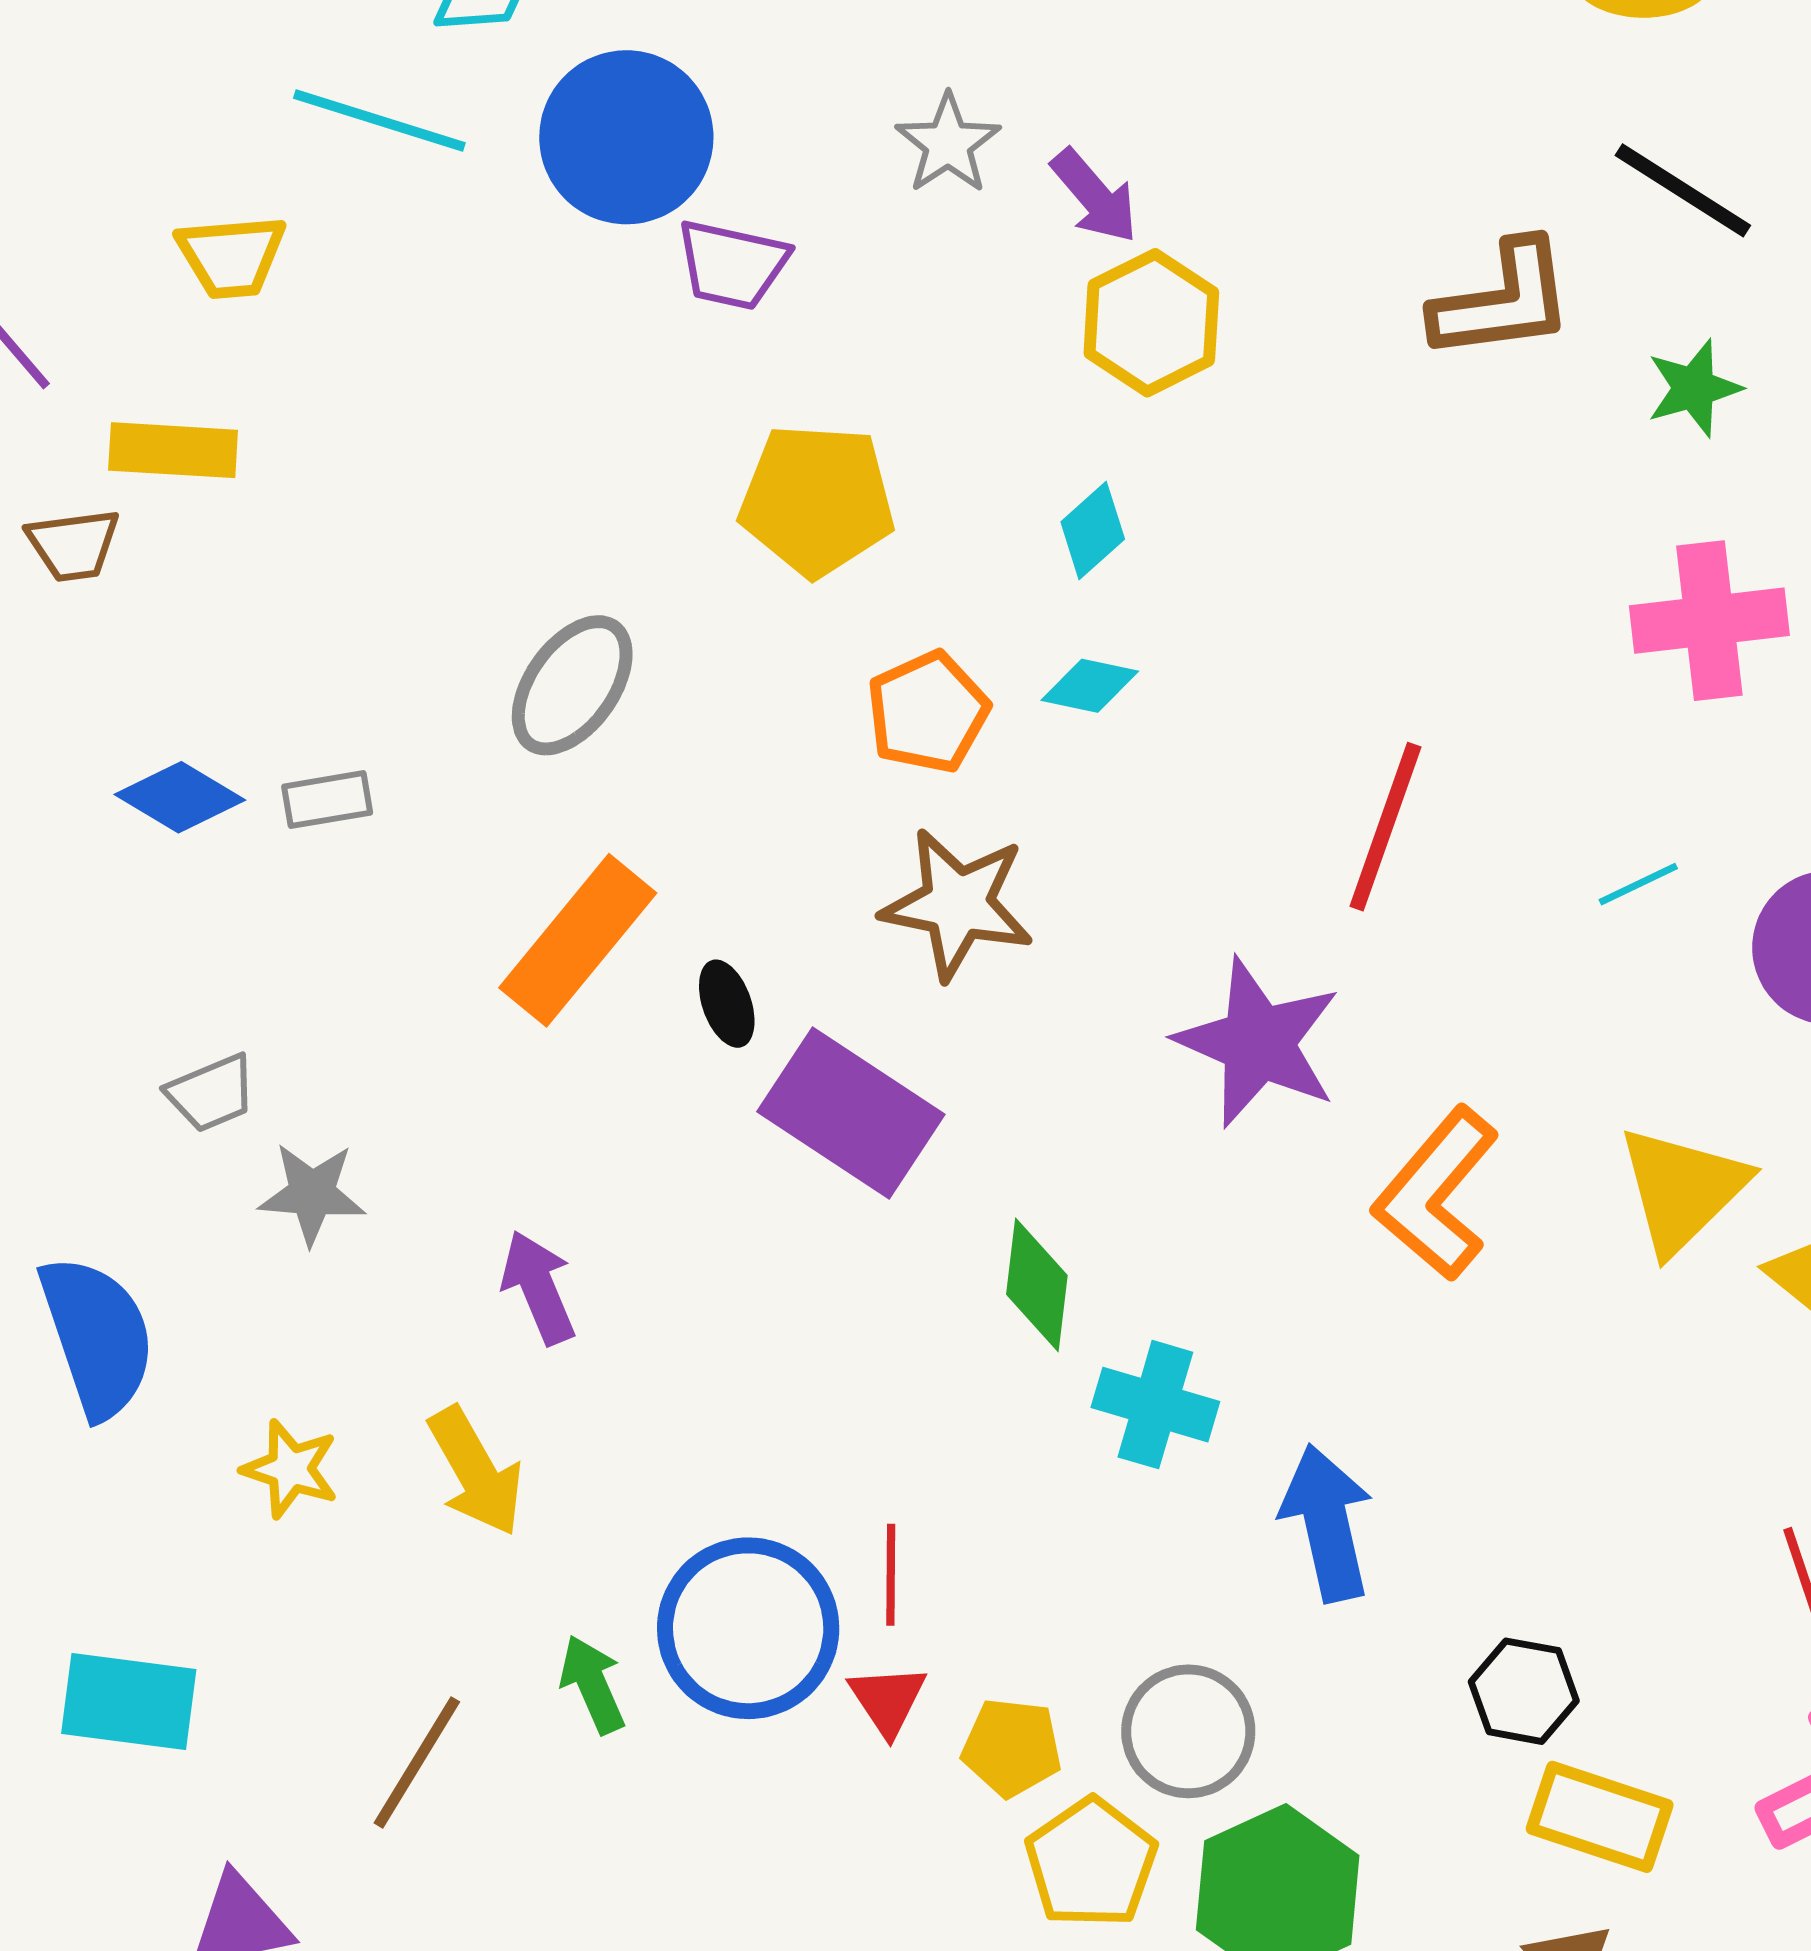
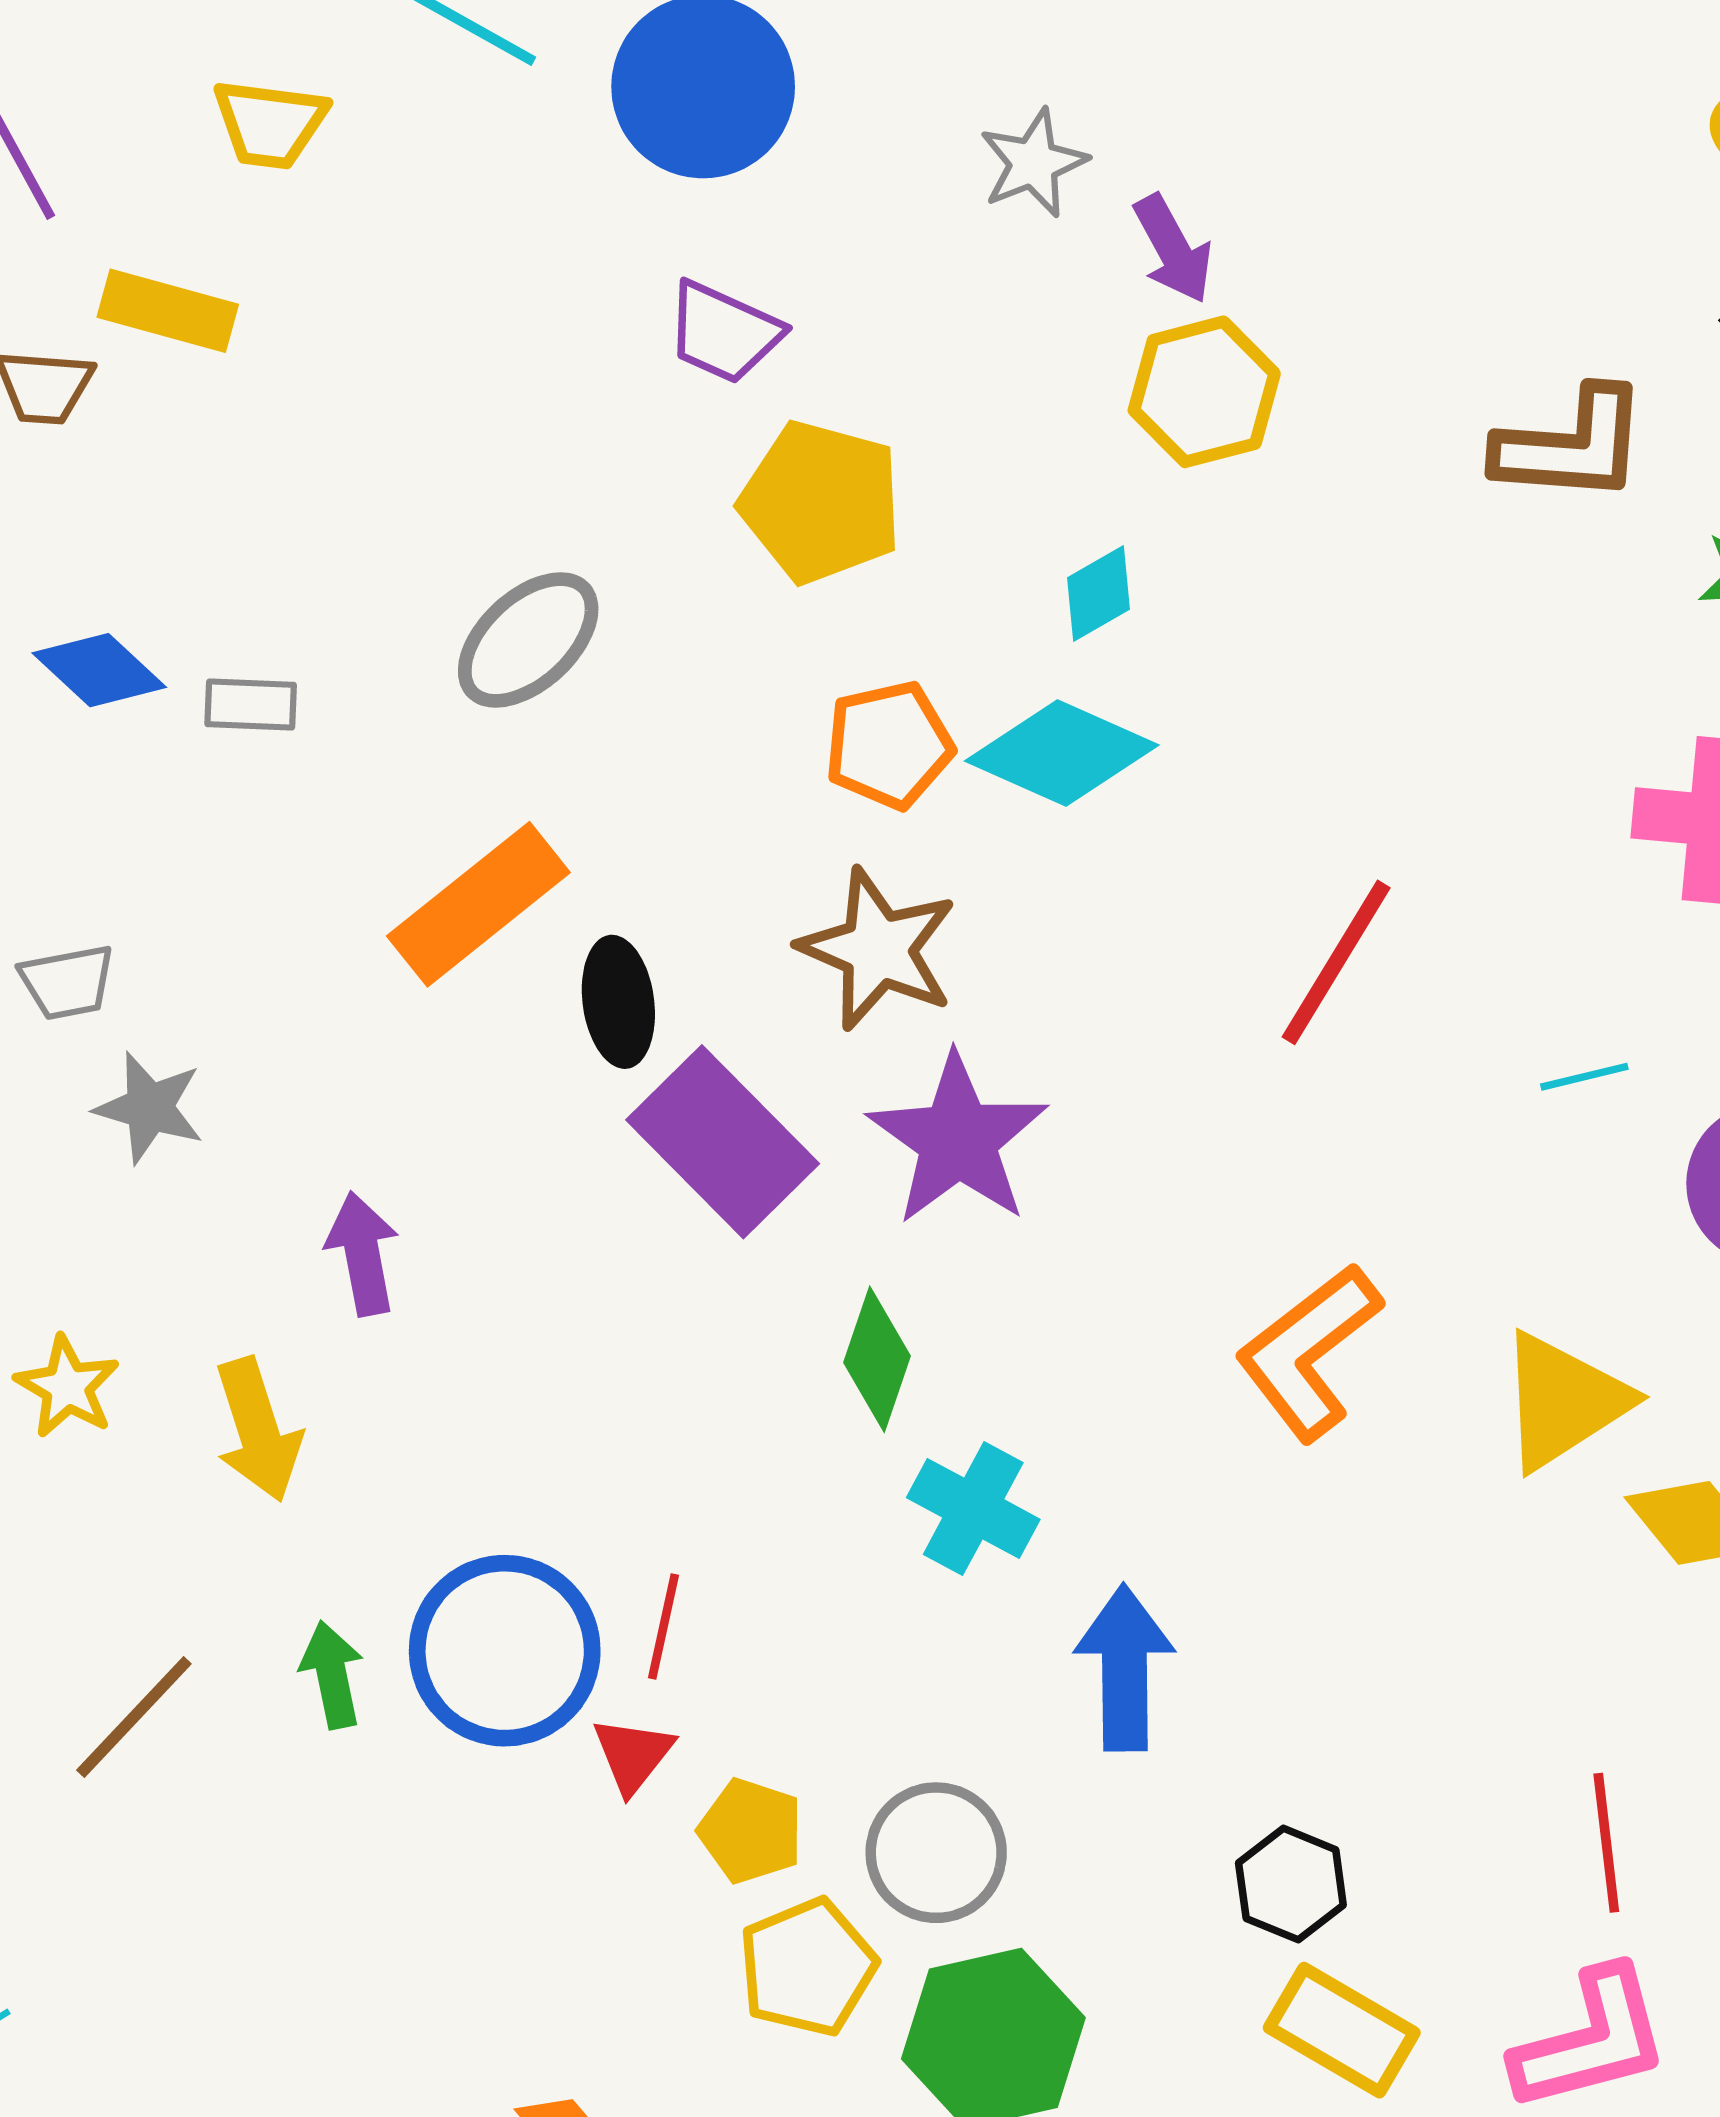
purple trapezoid: (732, 265) -> (724, 332), moved
cyan diamond: (1090, 686) -> (1062, 753), size x1.8
black ellipse: (727, 1004) -> (618, 1002), size x1.4
purple star: (1258, 1043) -> (958, 1140), moved

